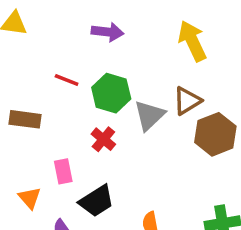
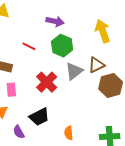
green hexagon: (111, 93) -> (62, 46), moved
red cross: (103, 139) -> (47, 82), size x1.5
pink rectangle: (63, 171) -> (11, 90), moved

